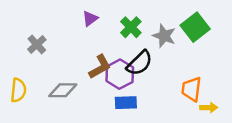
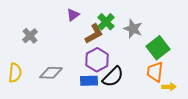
green square: (195, 27) -> (158, 48), moved
black semicircle: (139, 63) -> (113, 77), moved
brown L-shape: (100, 67) -> (94, 34), moved
blue rectangle: (126, 103) -> (89, 81), moved

